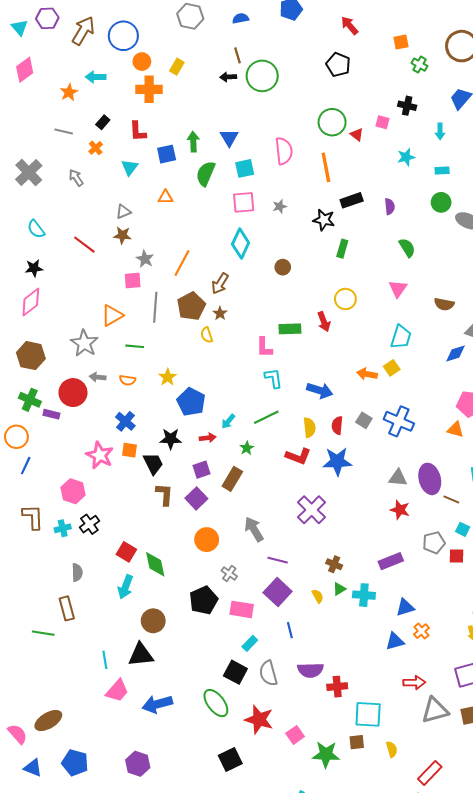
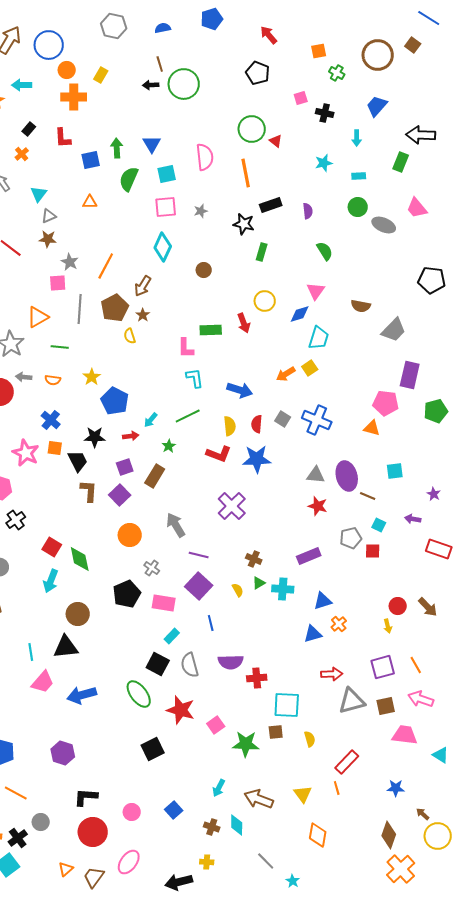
pink square: (382, 122) -> (301, 98), moved, turned -32
cyan triangle: (130, 167) -> (39, 194), moved
blue diamond: (455, 353) -> (300, 314), moved
orange arrow: (367, 374) -> (286, 374), turned -42

